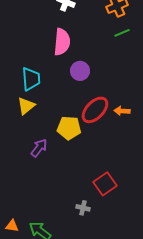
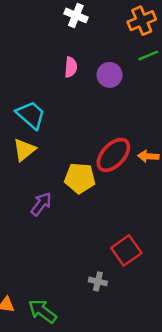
pink semicircle: (62, 42) -> (71, 67), size x0.6
purple circle: (80, 71) -> (110, 75), moved
cyan trapezoid: (31, 79) -> (31, 115), turned -45

